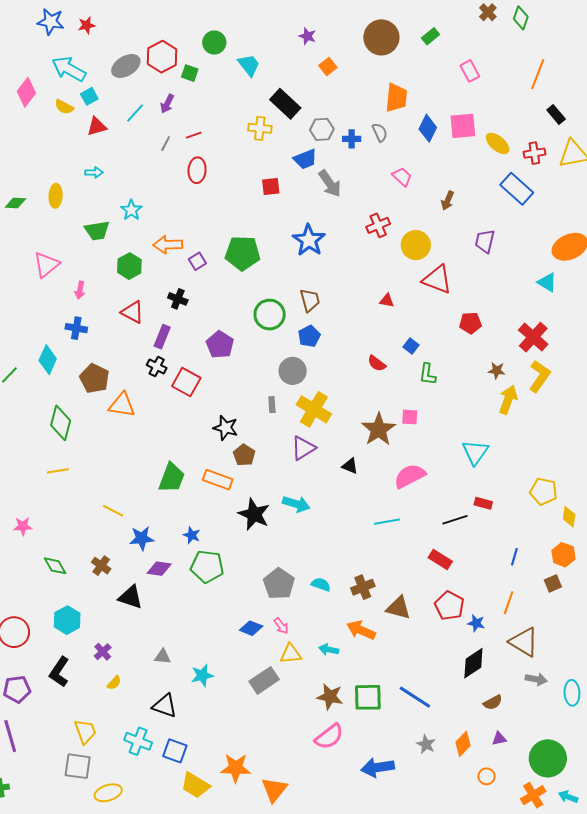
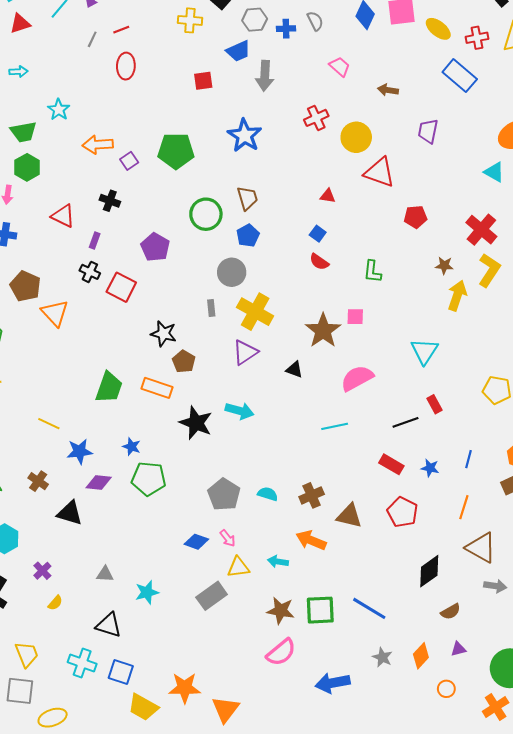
gray arrow: (330, 184) -> (265, 76), turned 40
brown arrow: (448, 201) -> (388, 90), turned 78
green hexagon: (129, 266) -> (27, 167), moved
purple rectangle: (162, 337) -> (95, 241), size x0.7
blue square: (411, 346) -> (318, 234), moved
orange triangle: (122, 405) -> (55, 313), turned 40
red rectangle: (483, 503) -> (435, 404), turned 48
blue star: (476, 623) -> (430, 468), moved

